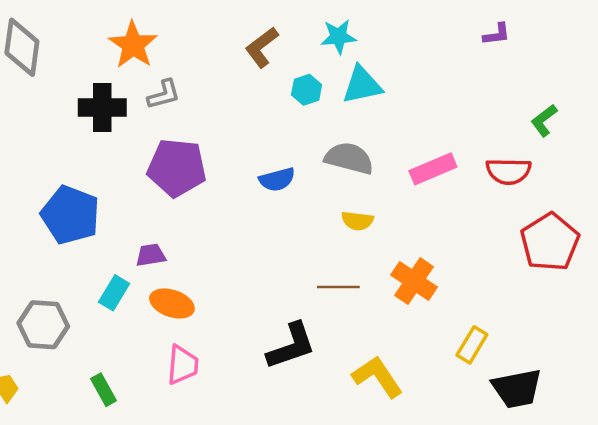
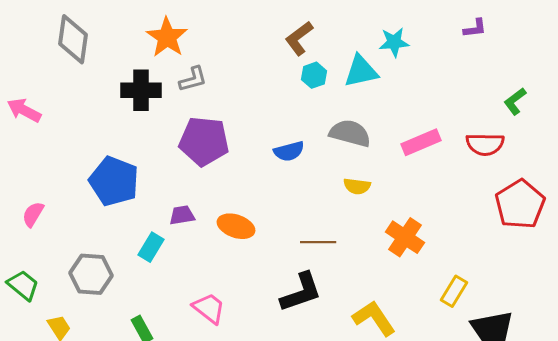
cyan star: (338, 37) -> (394, 42), moved
brown L-shape: (262, 47) -> (299, 38), moved
brown line: (338, 287) -> (318, 242), moved
orange ellipse: (172, 303) -> (236, 226), moved
pink trapezoid: (183, 365) -> (209, 308), turned -57

